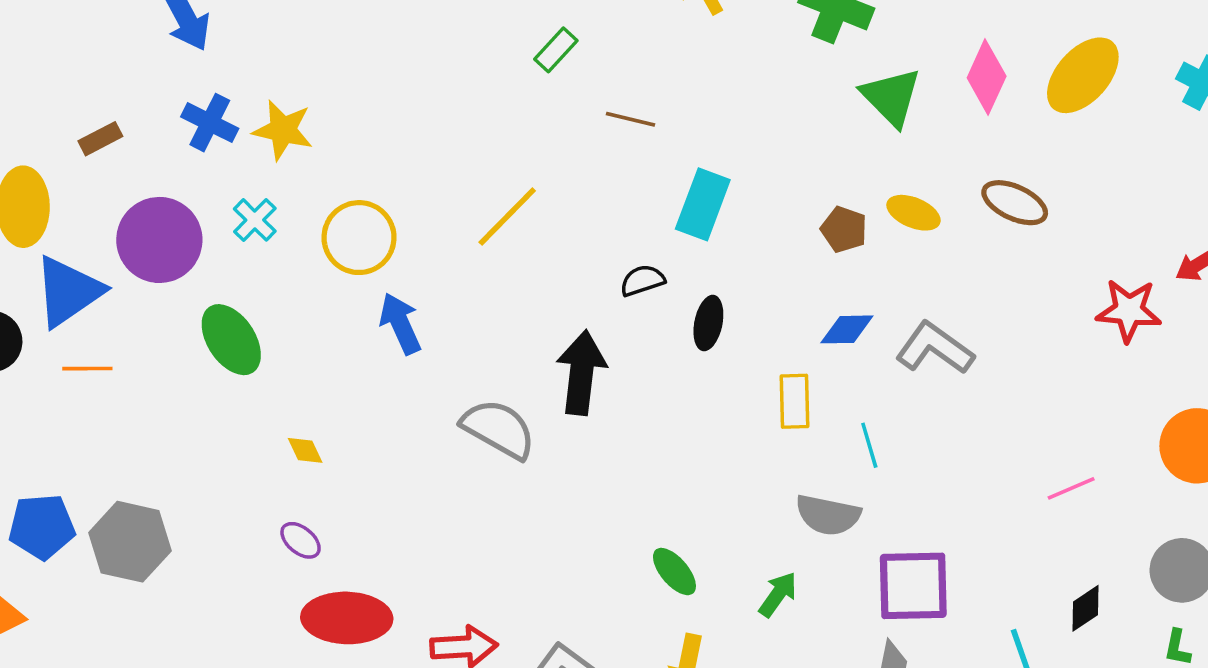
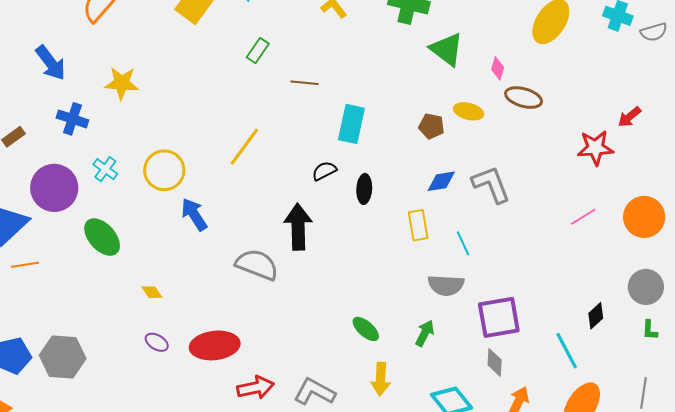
pink diamond: (987, 77) -> (498, 68), moved, size x0.6
yellow star: (283, 130) -> (122, 83), moved
gray L-shape: (935, 348) -> (491, 184), turned 42
pink line: (1071, 488) -> (583, 217), moved
red ellipse: (347, 618) -> (215, 345), moved

